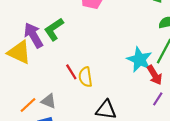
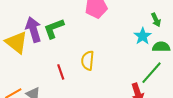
cyan star: (140, 60) -> (143, 36), moved, size x0.7
yellow semicircle: (85, 77) -> (88, 61), moved

